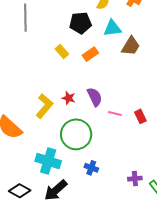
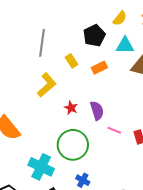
gray line: (25, 18) -> (42, 43), moved
black pentagon: (81, 23) -> (94, 35), turned -30
yellow L-shape: (44, 106) -> (47, 85), moved

